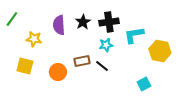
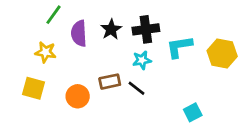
green line: (12, 19) -> (54, 15), moved
yellow hexagon: (160, 51) -> (222, 53), moved

